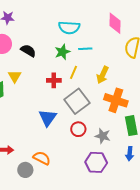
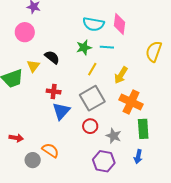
pink diamond: (115, 23) -> (120, 24), moved
black semicircle: (28, 51) -> (52, 57), moved
red cross: (54, 80) -> (54, 91), moved

